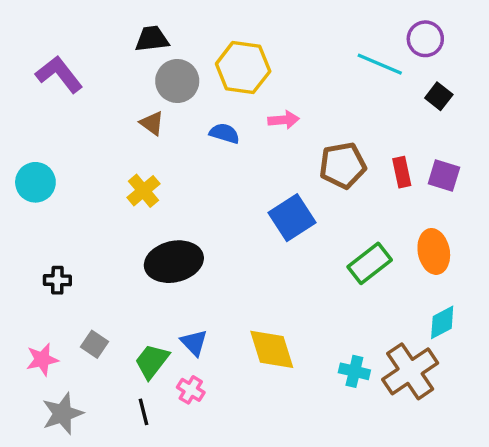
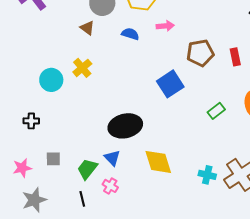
cyan circle: (35, 182) -> (51, 80), moved
black ellipse: (174, 262) -> (125, 126), moved
green rectangle: (370, 263) -> (216, 111), size x0.7
gray square: (95, 344) -> (53, 159), turned -35

